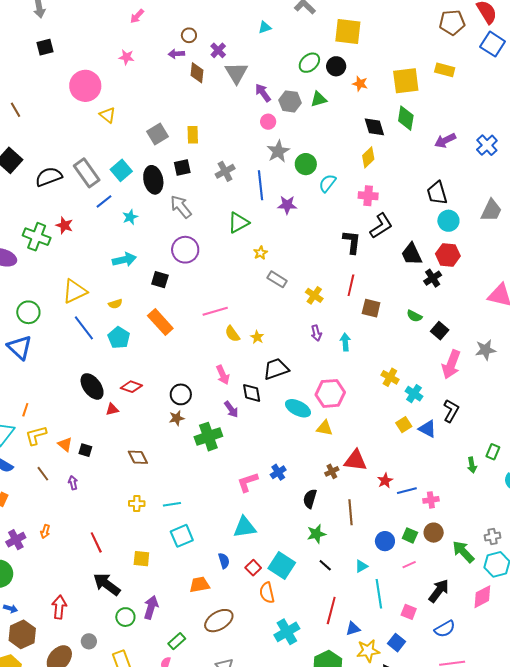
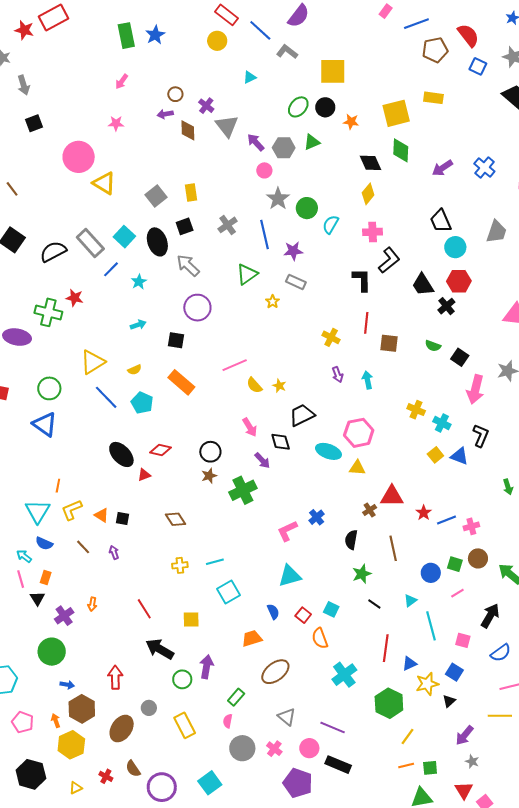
blue square: (493, 44) -> (478, 66), size x0.7
yellow triangle: (108, 115) -> (104, 183), size x1.4
cyan arrow: (124, 260) -> (138, 325), size x0.7
gray rectangle: (277, 279) -> (296, 282), moved
cyan square: (282, 565) -> (331, 609), size x0.6

